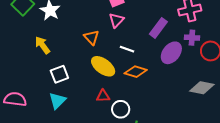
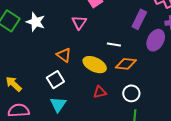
pink triangle: (116, 20) -> (79, 22), moved
orange triangle: (91, 37) -> (64, 55), moved
yellow arrow: (42, 45) -> (14, 84), moved
white circle: (121, 109) -> (131, 93), moved

